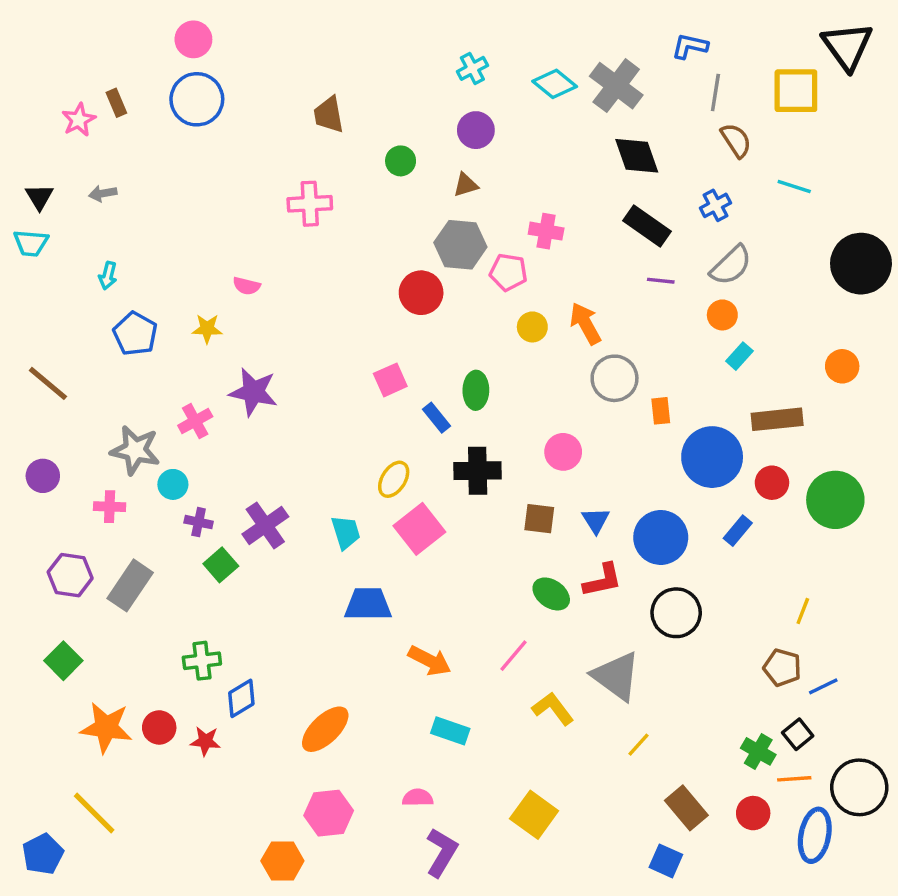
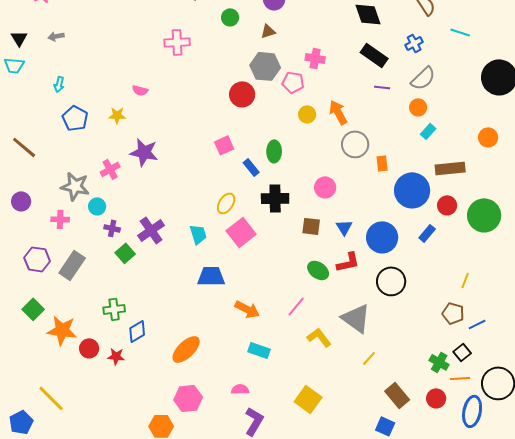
orange star: (106, 727) -> (62, 330), moved

